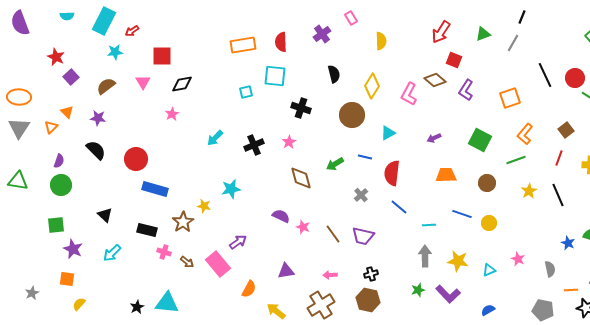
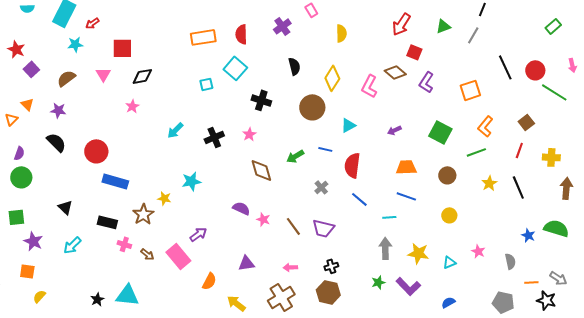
cyan square: (275, 76) -> (235, 68), turned 35
blue line: (462, 214) -> (406, 196), moved

